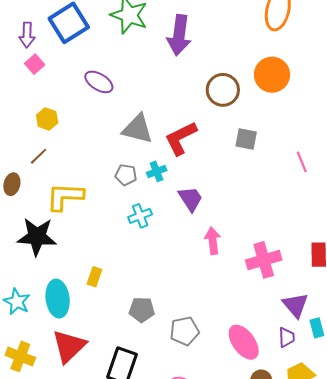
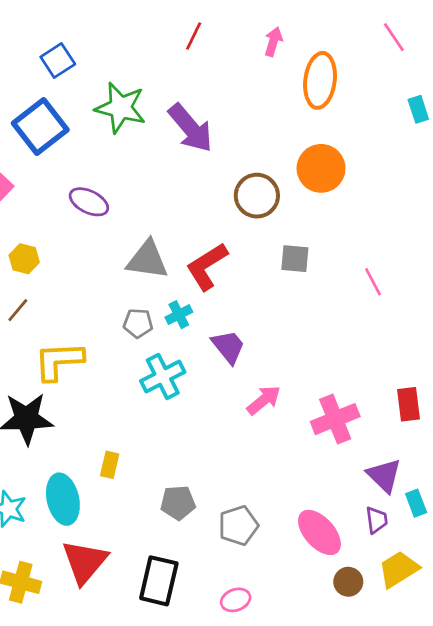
purple arrow: (179, 35) -> (191, 128), turned -42
cyan cross: (140, 216) -> (163, 377), size x1.4
pink arrow: (213, 241) -> (264, 400), turned 64

